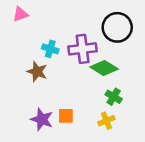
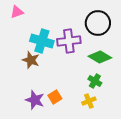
cyan cross: (50, 49) -> (42, 41), size x1.6
green diamond: (104, 68) -> (100, 57), moved
orange square: (66, 116) -> (55, 97), turned -32

